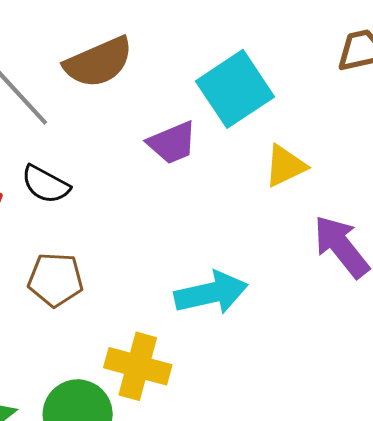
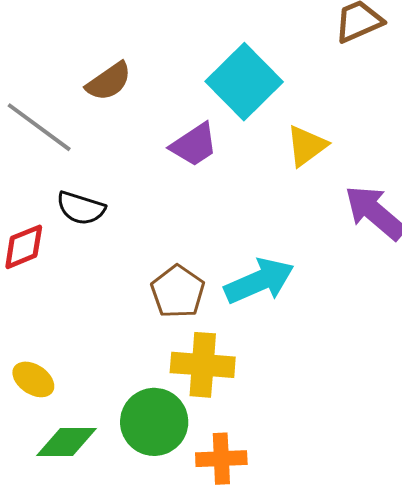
brown semicircle: (98, 62) -> (109, 81), size x0.7
brown pentagon: (56, 280) -> (178, 292), moved, turned -30

